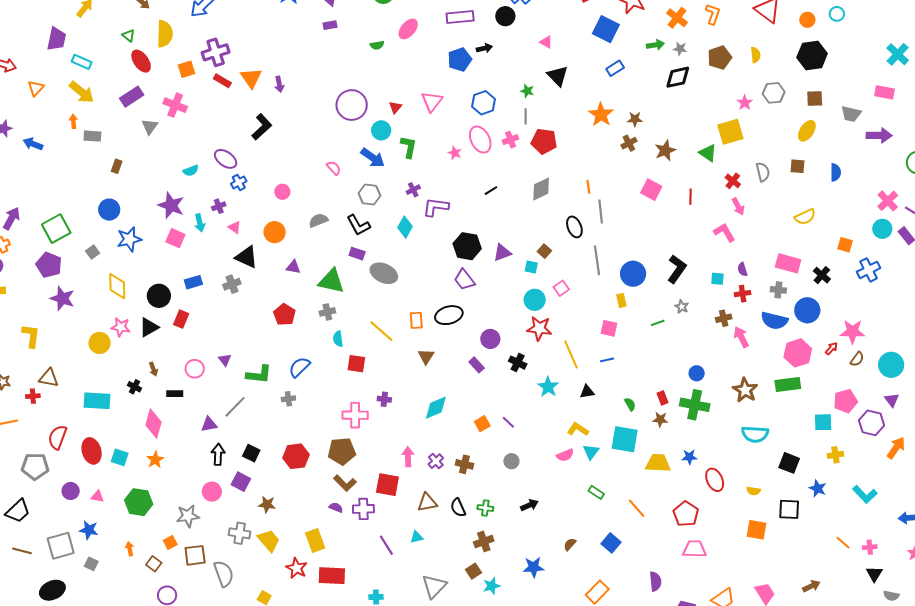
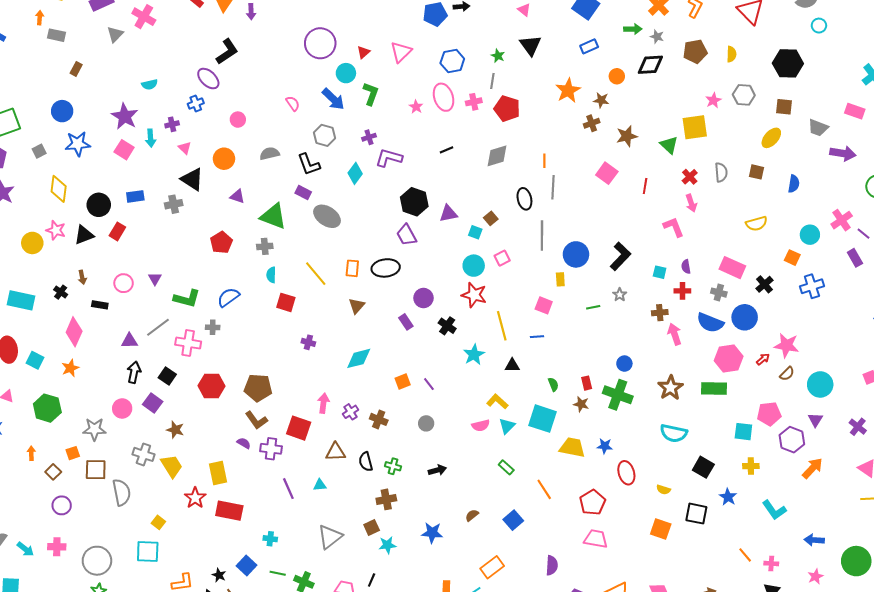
orange circle: (807, 20) -> (617, 76), moved
purple ellipse: (226, 159) -> (208, 79), moved
cyan circle: (882, 229) -> (810, 235), moved
pink cross: (355, 415) -> (188, 343), moved

